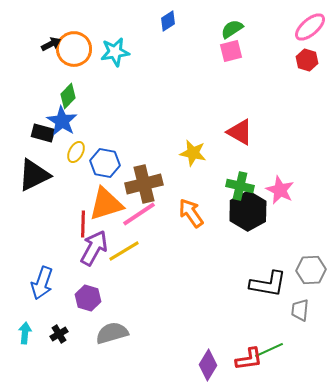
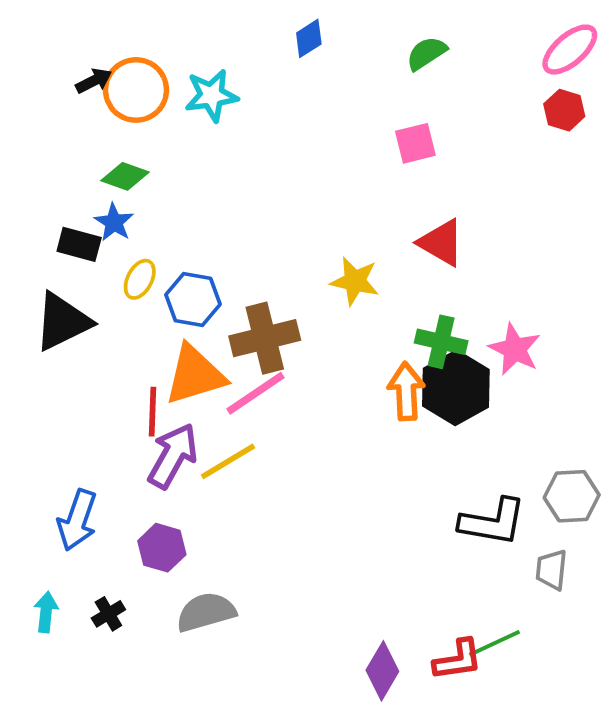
pink square: (231, 51) -> (415, 143), moved
green diamond: (68, 96) -> (125, 176), turned 65
blue star: (62, 121) -> (114, 222), size x0.7
orange arrow: (191, 213) -> (406, 391), moved, turned 32

